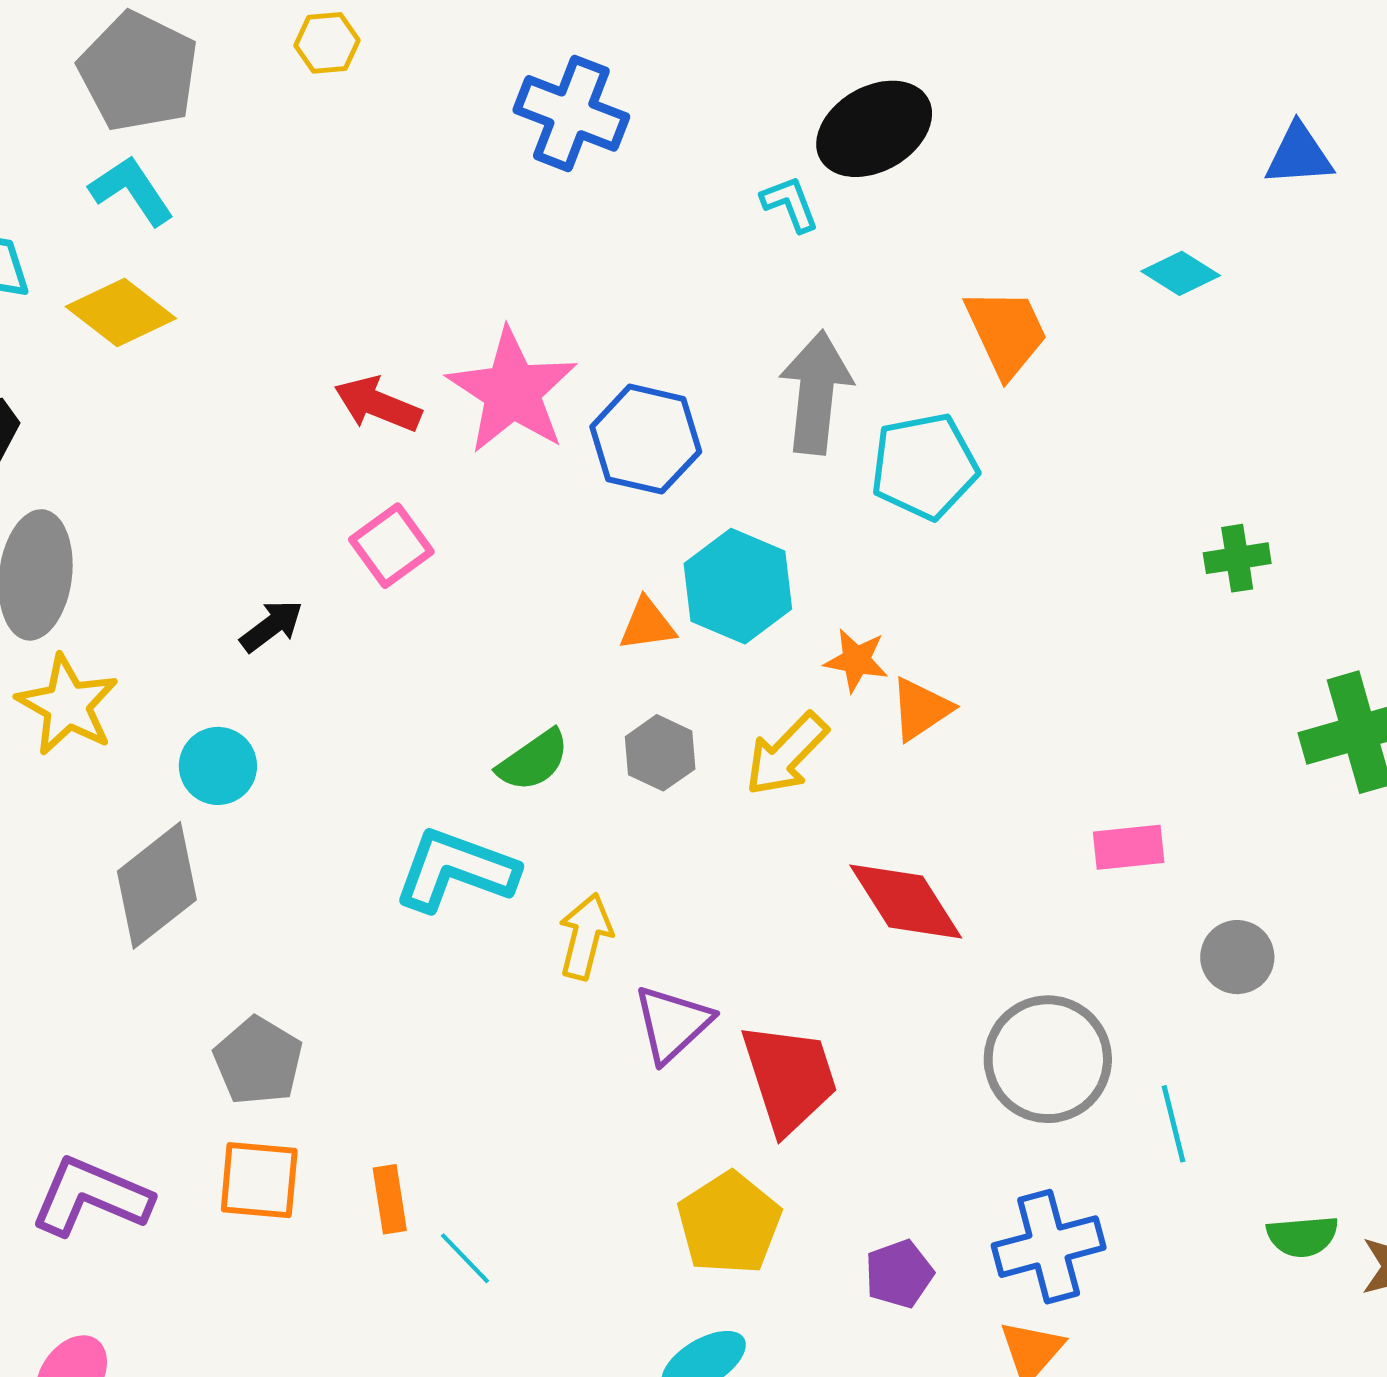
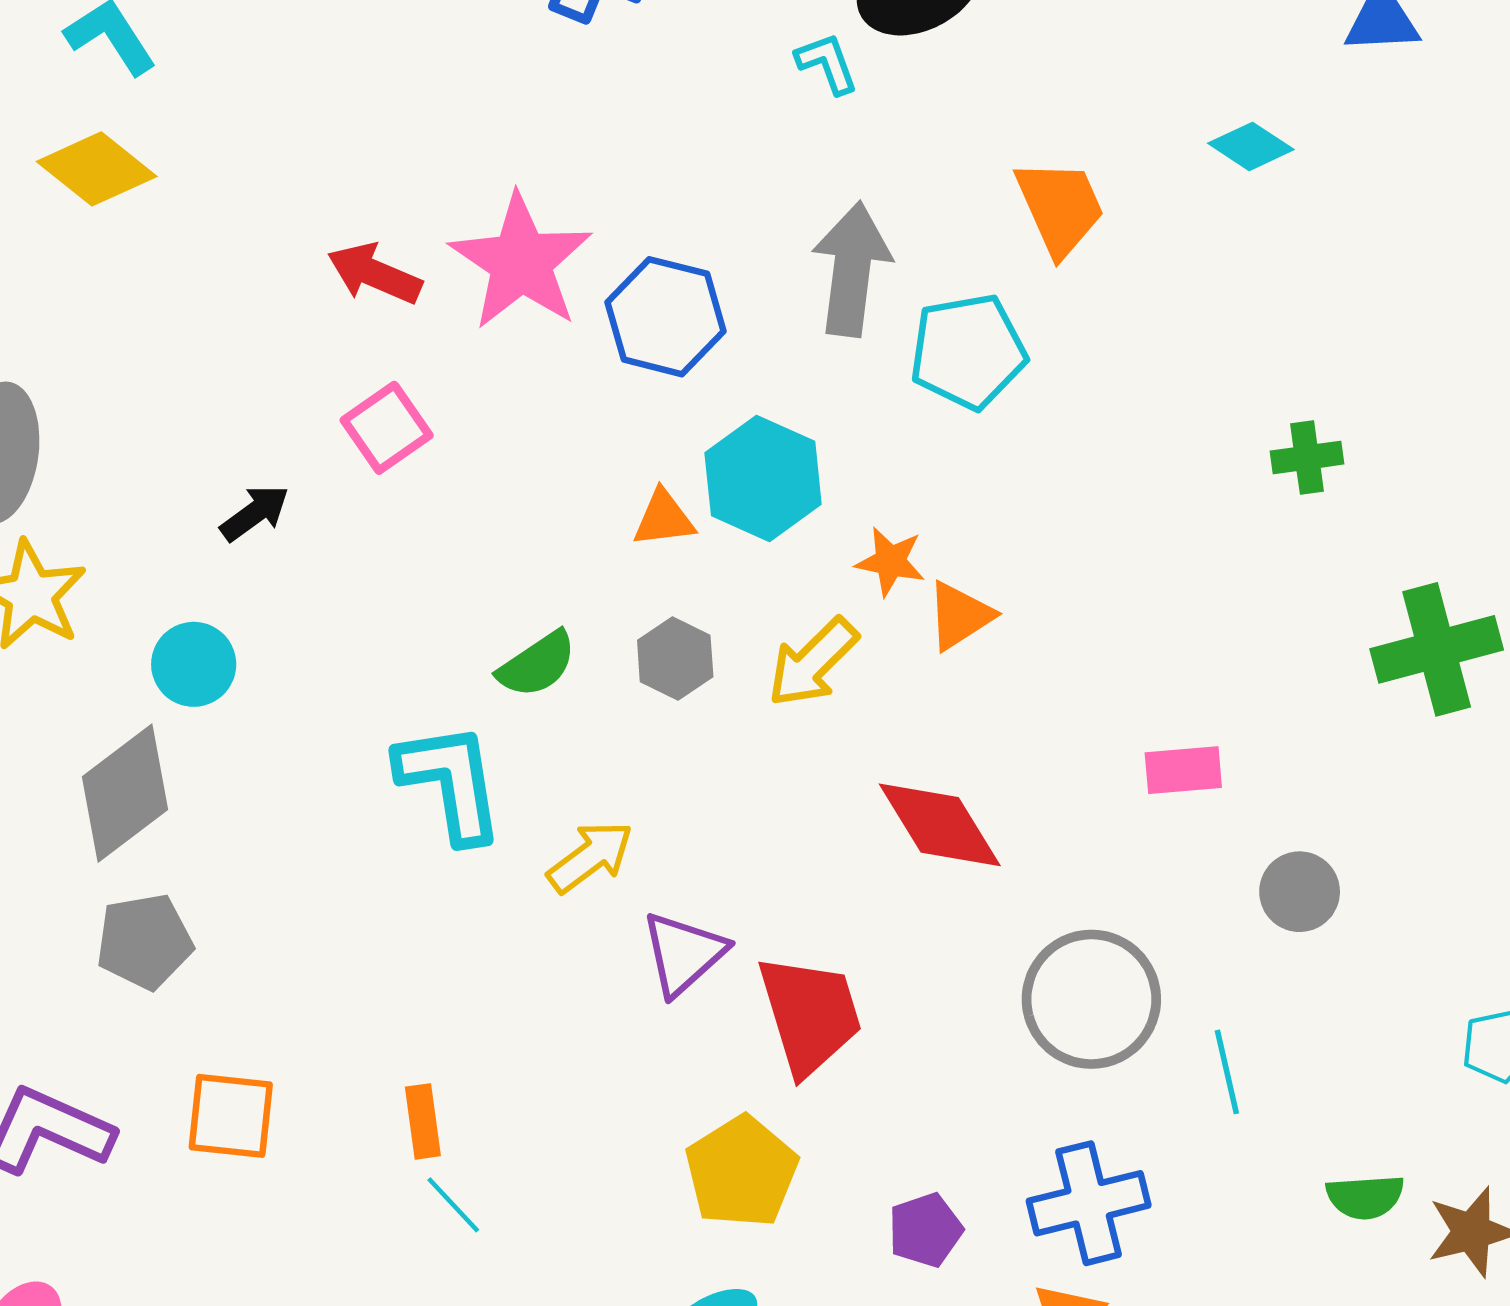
cyan L-shape: (456, 870) -> (450, 782), turned 60
yellow arrow: (585, 936) -> (590, 857), turned 38
gray pentagon: (258, 1061) -> (145, 941), moved, turned 30
orange rectangle: (390, 1199) -> (423, 1121), moved

